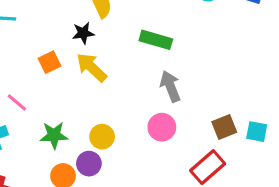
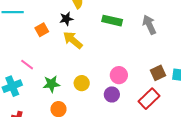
orange square: (49, 62) -> (42, 30), moved
gray arrow: (170, 86) -> (149, 25), moved
purple circle: (89, 164) -> (112, 94), moved

